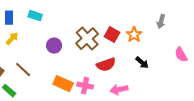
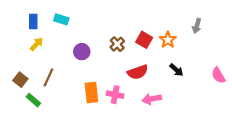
brown cross: (87, 39) -> (117, 44), size x0.6
pink semicircle: (181, 55) -> (218, 75), moved
brown line: (23, 70) -> (48, 77), turned 72
orange rectangle: (63, 84) -> (91, 93), turned 60

